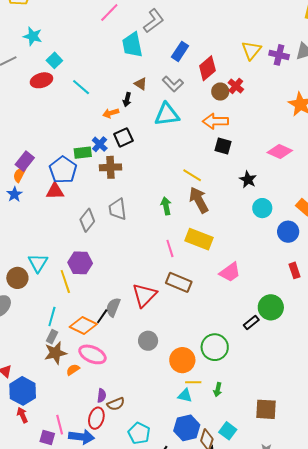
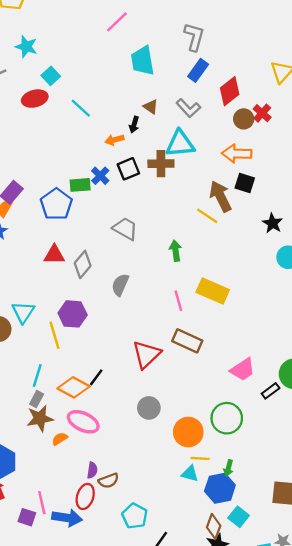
gray L-shape: (154, 21) -> (194, 37), moved, turned -40
brown cross: (110, 167) -> (161, 164), moved
red triangle: (55, 191) -> (54, 255), moved
brown arrow: (199, 200) -> (220, 196), moved
gray trapezoid: (117, 209) -> (125, 229), moved, turned 125
pink trapezoid: (230, 272) -> (243, 369), moved
gray semicircle: (113, 307) -> (120, 285), moved
blue hexagon: (187, 428) -> (220, 488), moved

